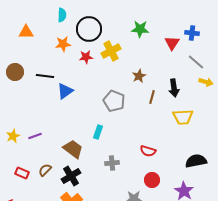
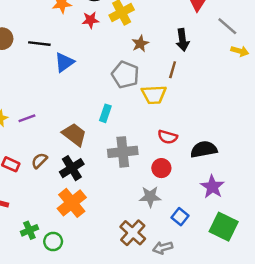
brown star: (139, 76) -> (140, 44), moved
black arrow: (174, 88) -> (183, 40), moved
yellow trapezoid: (183, 117) -> (154, 95), moved
black semicircle: (196, 161) -> (204, 149), moved
gray cross: (112, 163) -> (123, 152), size x1.6
red circle: (152, 180) -> (161, 168), moved

